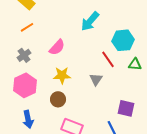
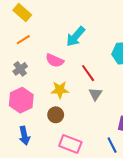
cyan arrow: (90, 21) -> (76, 37), moved
pink semicircle: (57, 47) -> (55, 61), turned 72
red line: (108, 59) -> (88, 73), moved

